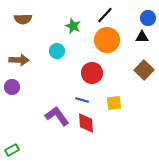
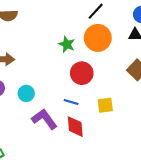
green star: (73, 26) -> (67, 44), moved
cyan circle: (57, 51) -> (26, 93), moved

